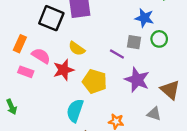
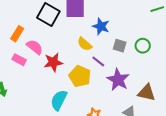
blue star: (144, 18) -> (101, 26), moved
yellow semicircle: (77, 49) -> (85, 44), moved
purple line: (117, 54) -> (98, 61), moved
brown triangle: (170, 90) -> (147, 93), turned -36

